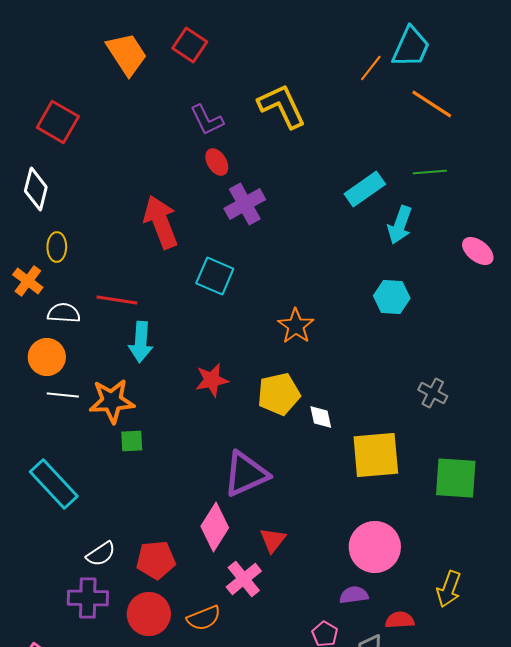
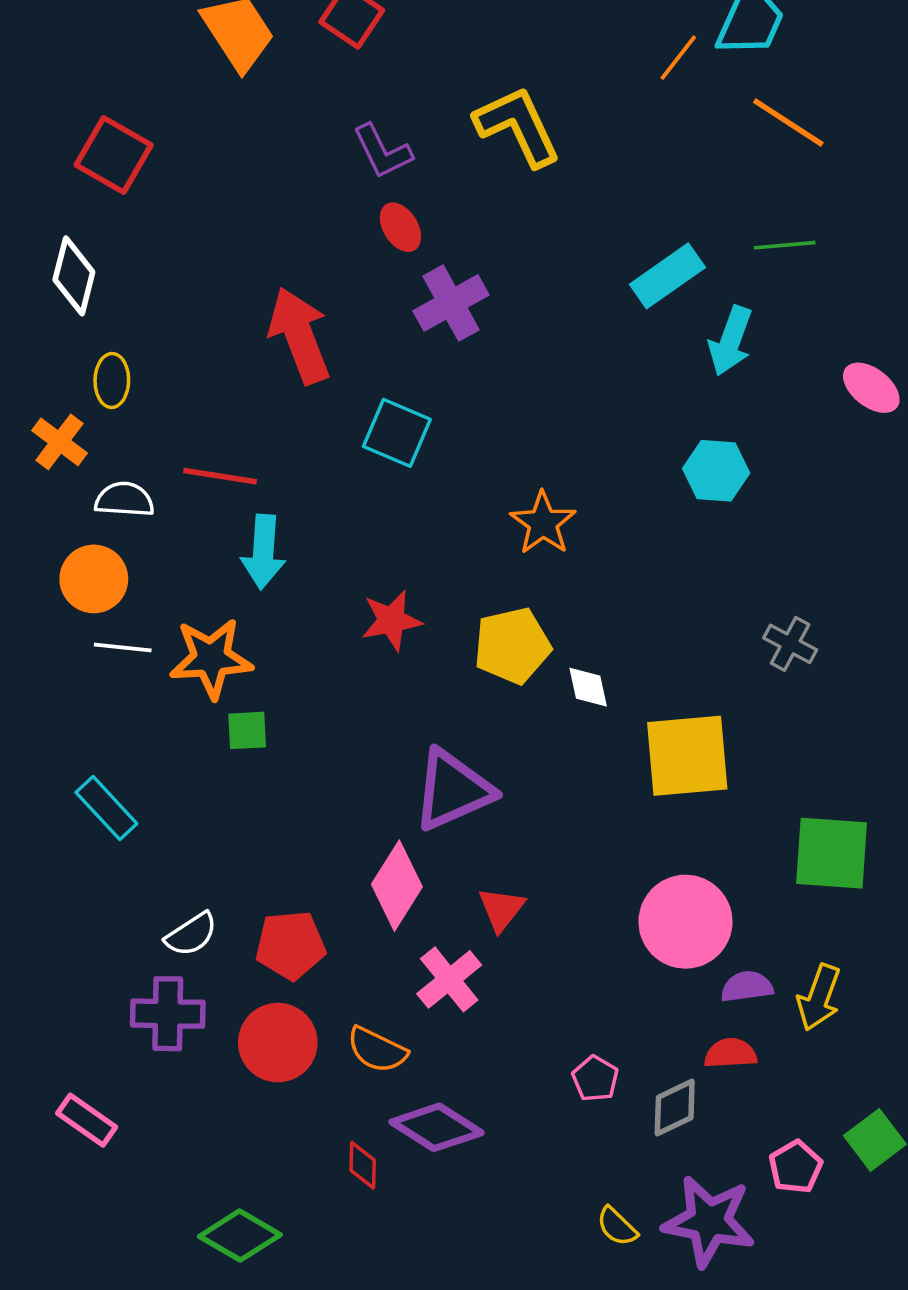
green square: (456, 478) -> (832, 853), moved
cyan rectangle: (54, 484) -> (106, 808), size x0.7
purple semicircle: (354, 595) -> (747, 987), moved
orange semicircle: (204, 618) -> (377, 1050), turned 48

